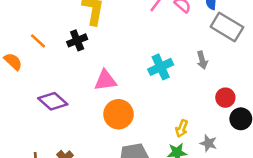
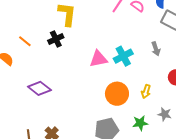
pink triangle: (105, 80) -> (98, 59), moved
orange circle: (118, 114) -> (117, 94), moved
yellow arrow: (182, 128) -> (146, 92), moved

